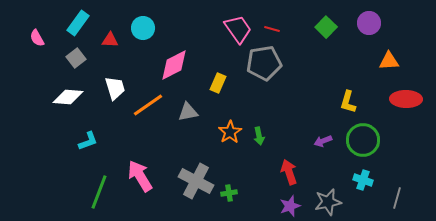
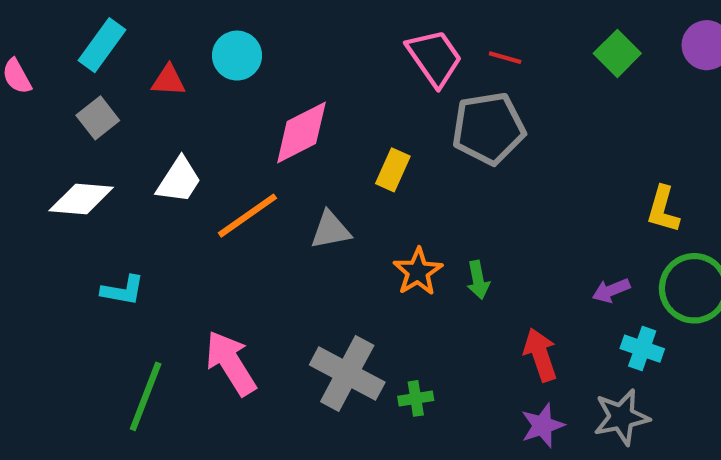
white trapezoid: (115, 88) -> (179, 180), turned 50
cyan L-shape: (88, 141) -> (123, 290), turned 30
cyan cross: (363, 180) -> (642, 349), moved

